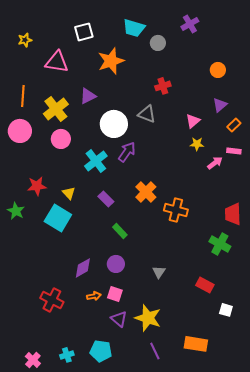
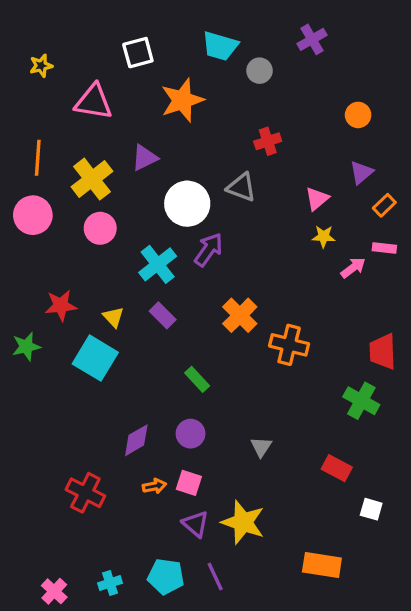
purple rectangle: (106, 199) -> (163, 315), moved
green star: (16, 211) -> (26, 347), turned 30
purple line: (155, 351) -> (215, 576), moved

